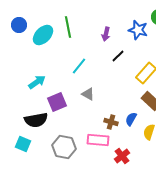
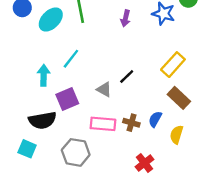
black line: (118, 56) -> (127, 76), moved
cyan line: (79, 66) -> (71, 59), moved
cyan arrow: (37, 82) -> (44, 75), turned -54
pink rectangle: (98, 140) -> (103, 124), moved

